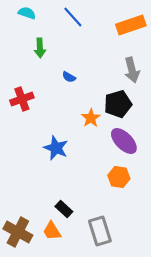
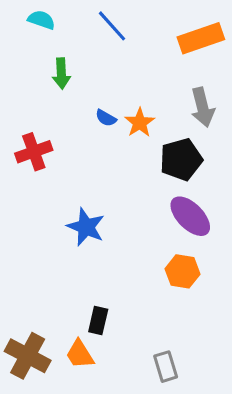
orange star: (91, 118) -> (140, 123), moved
black rectangle: (64, 209) -> (98, 320), turned 60
gray rectangle: (100, 231) -> (166, 367), moved, size x0.7

